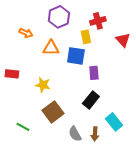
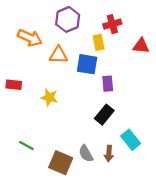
orange arrow: (26, 33) -> (30, 38), size x1.5
red triangle: (123, 40) -> (141, 46), turned -42
brown square: (53, 112) -> (61, 163), moved, turned -30

